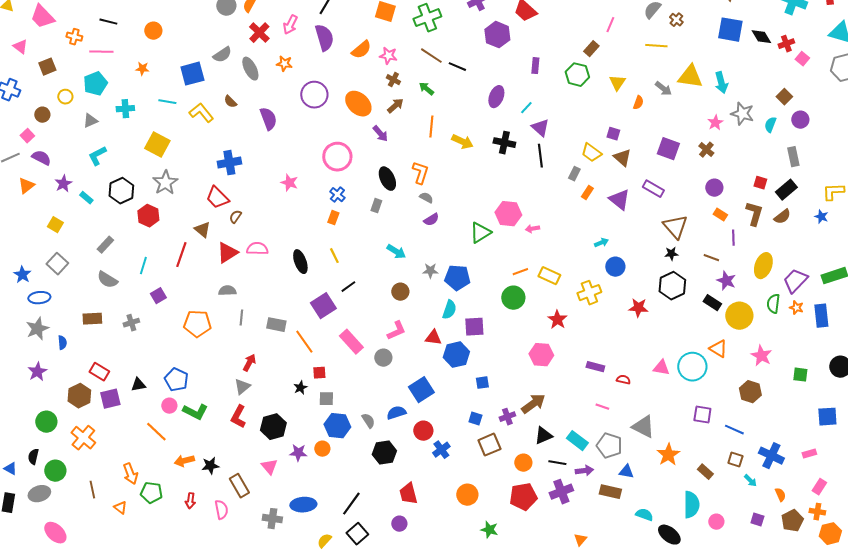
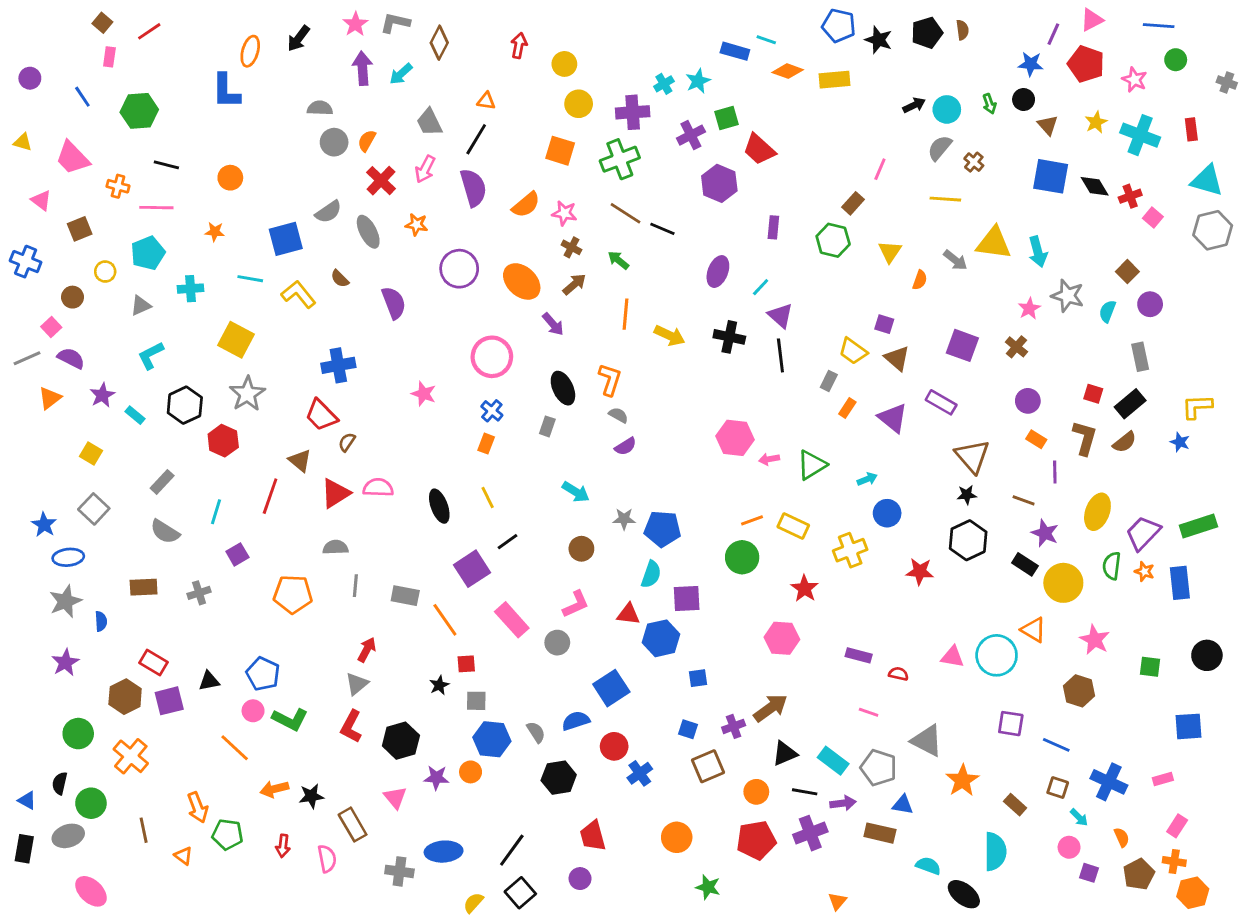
green triangle: (480, 233) -> (812, 465), moved
pink circle: (716, 522) -> (1069, 847), moved

